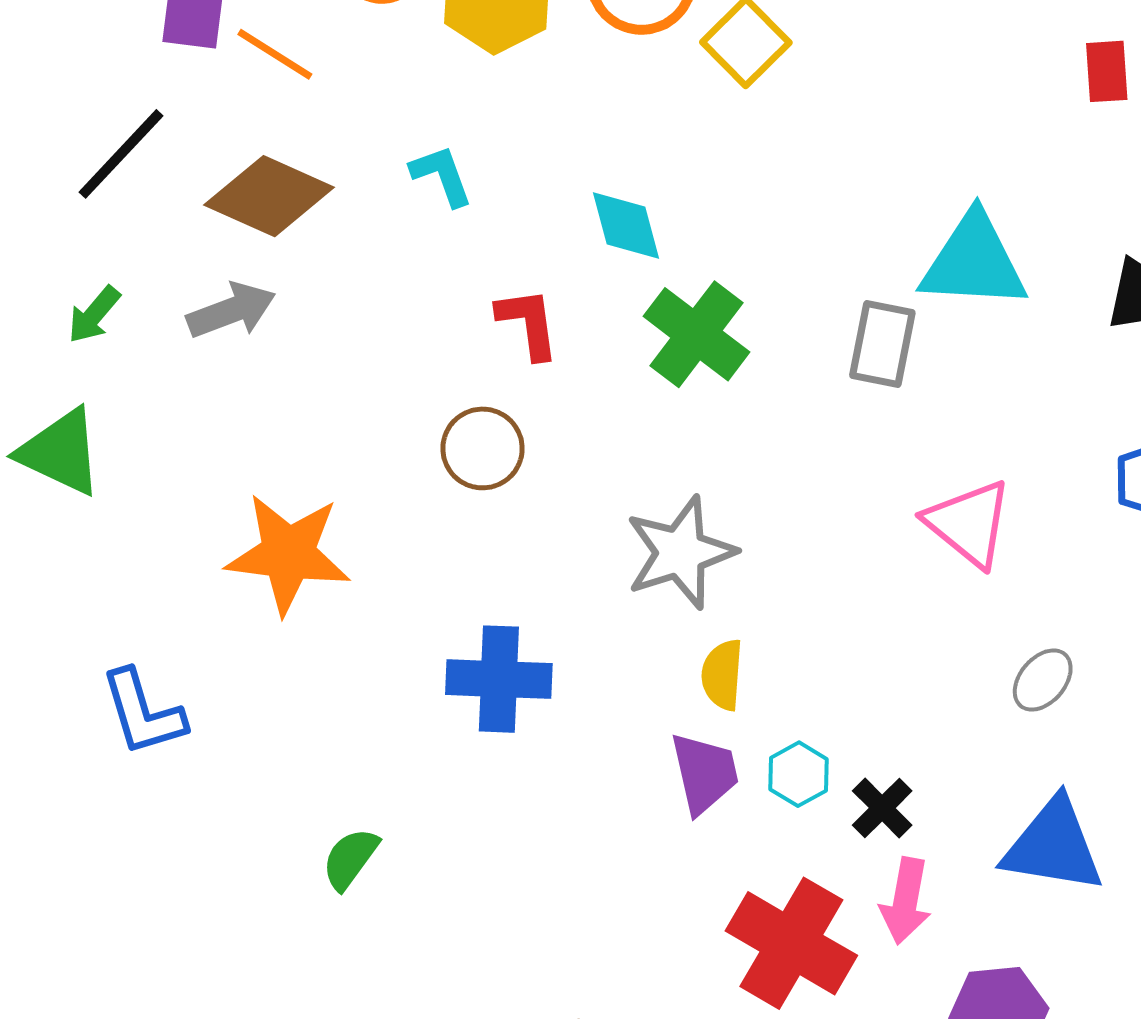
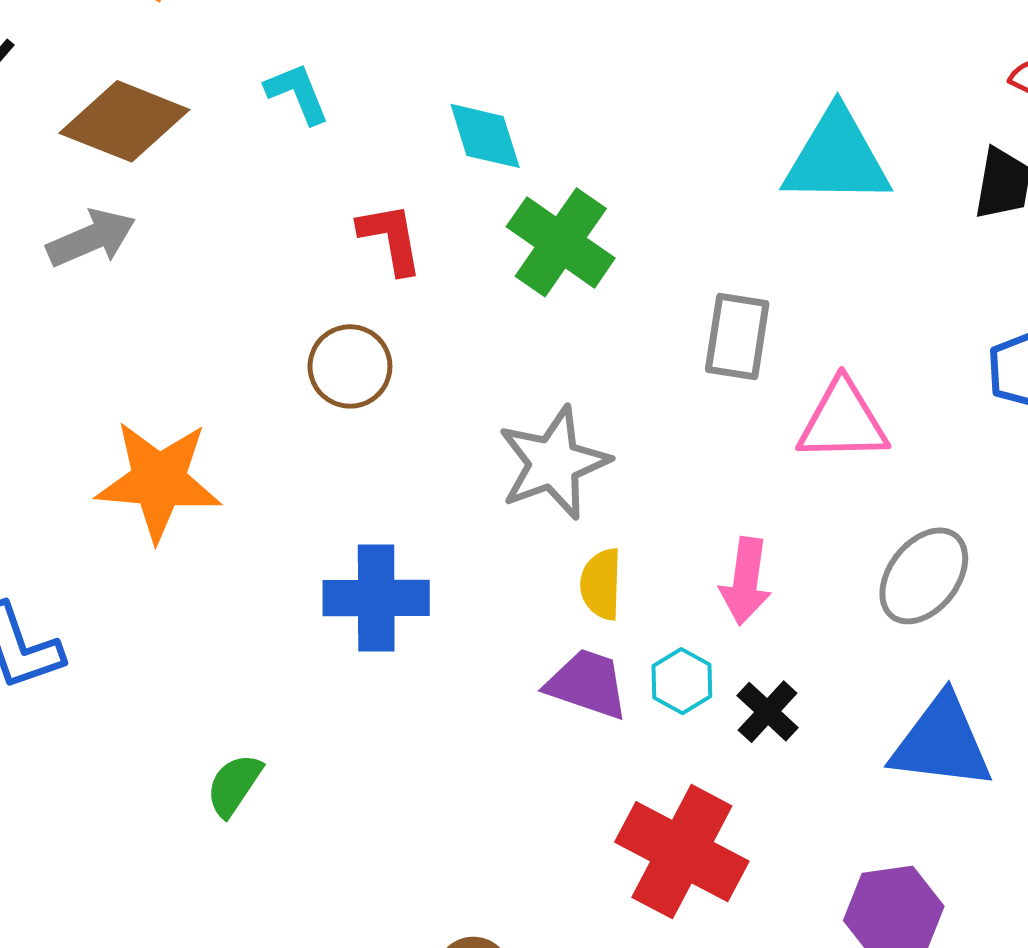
gray rectangle: (882, 344) -> (737, 337), moved
pink triangle: (969, 523) -> (843, 421), turned -38
gray ellipse: (1043, 680) -> (924, 576), size x1.5
purple trapezoid: (704, 773) -> (587, 684), turned -56
pink arrow: (906, 901) -> (746, 581), moved

